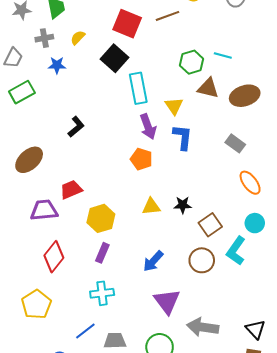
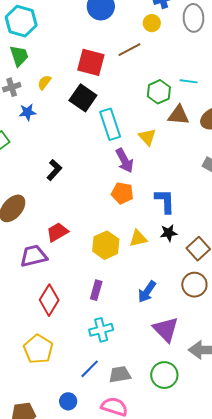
blue L-shape: (183, 137) -> (165, 201), moved
yellow hexagon: (101, 218) -> (106, 245), moved

